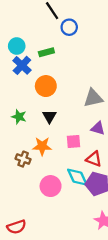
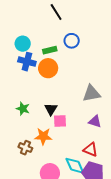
blue circle: (69, 27) -> (72, 41), moved
blue cross: (22, 65) -> (27, 62), turned -30
orange circle: (46, 86) -> (48, 68), moved
pink square: (73, 141) -> (60, 121), moved

